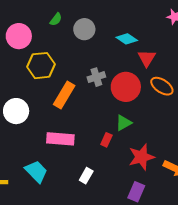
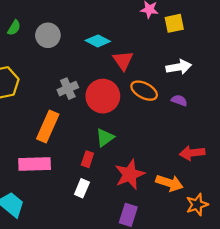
orange rectangle: (64, 95) -> (48, 126), moved
white rectangle: (86, 176) -> (82, 188), moved

